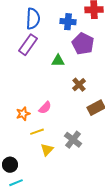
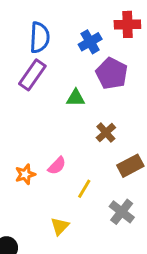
blue cross: (68, 22) -> (90, 42), turned -35
yellow line: (37, 132) -> (84, 189), moved, turned -40
gray cross: (73, 140) -> (122, 212), moved

